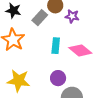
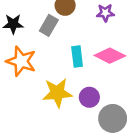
purple star: (72, 16) -> (105, 13), moved
yellow star: (18, 81) -> (57, 93), moved

